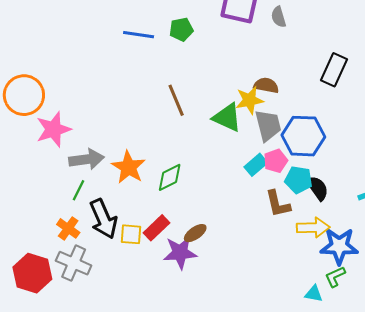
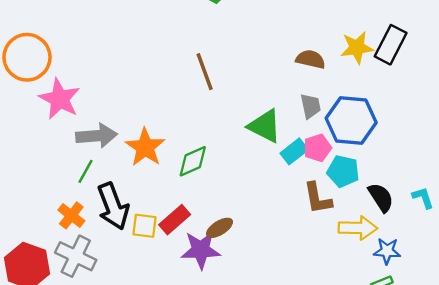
yellow star: (250, 100) -> (357, 48), moved
green triangle: (227, 117) -> (265, 126), moved
gray trapezoid: (268, 125) -> (311, 106), size x0.7
pink star: (53, 129) -> (60, 99), turned -30
black semicircle: (317, 188) -> (381, 197), moved
blue star: (339, 246) -> (387, 251), size x0.6

